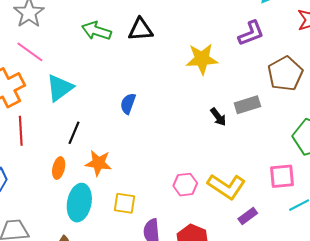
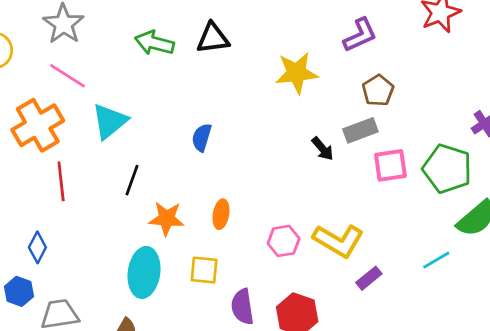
brown pentagon: (285, 74) -> (378, 90), moved, size x0.7
orange ellipse: (59, 168) -> (221, 214), moved
pink square: (282, 176) -> (390, 165), moved

